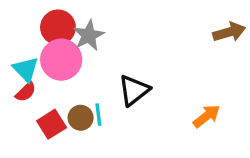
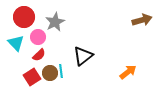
red circle: (58, 27) -> (24, 17), moved
pink circle: (61, 60) -> (38, 37), size x0.6
red semicircle: (26, 92) -> (39, 55), moved

